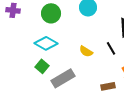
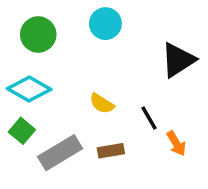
black line: (111, 48) -> (149, 118), moved
brown rectangle: (108, 86) -> (111, 151), moved

